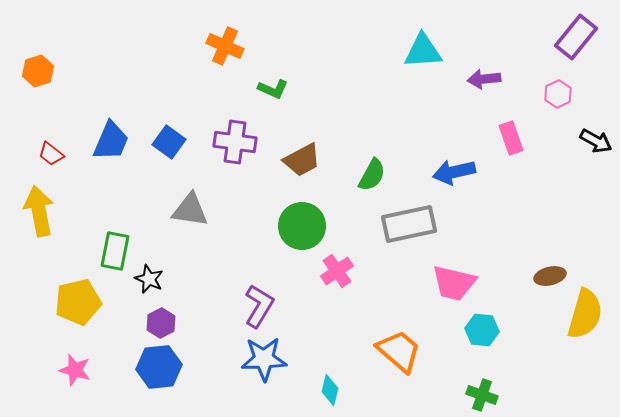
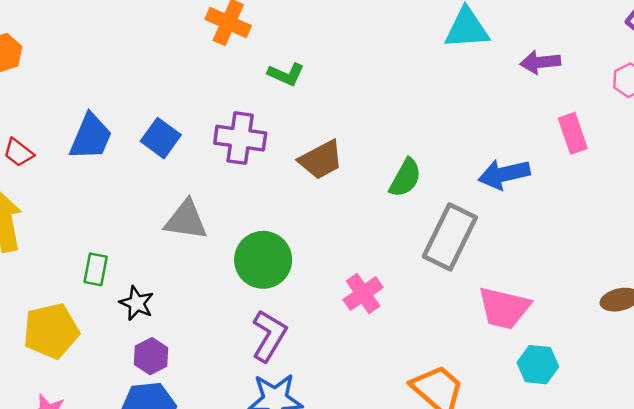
gray rectangle: (409, 224) -> (450, 237), turned -52
green circle: (302, 226) -> (263, 260), moved
green rectangle: (115, 251) -> (96, 269), size x0.7

